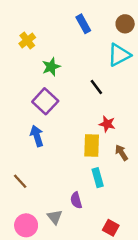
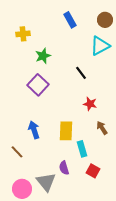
yellow cross: (27, 41) -> (23, 34), turned 32
blue arrow: (37, 136) -> (34, 130), moved
yellow rectangle: (92, 145) -> (66, 131), moved
gray triangle: (55, 217) -> (46, 182), size x1.5
red square: (111, 228) -> (93, 171), moved

